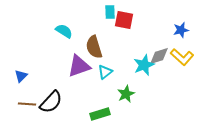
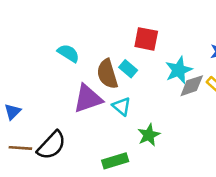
cyan rectangle: (110, 12) -> (128, 69), moved, turned -48
cyan star: (144, 65) -> (179, 70), moved
cyan triangle: (105, 72) -> (122, 106), turned -42

